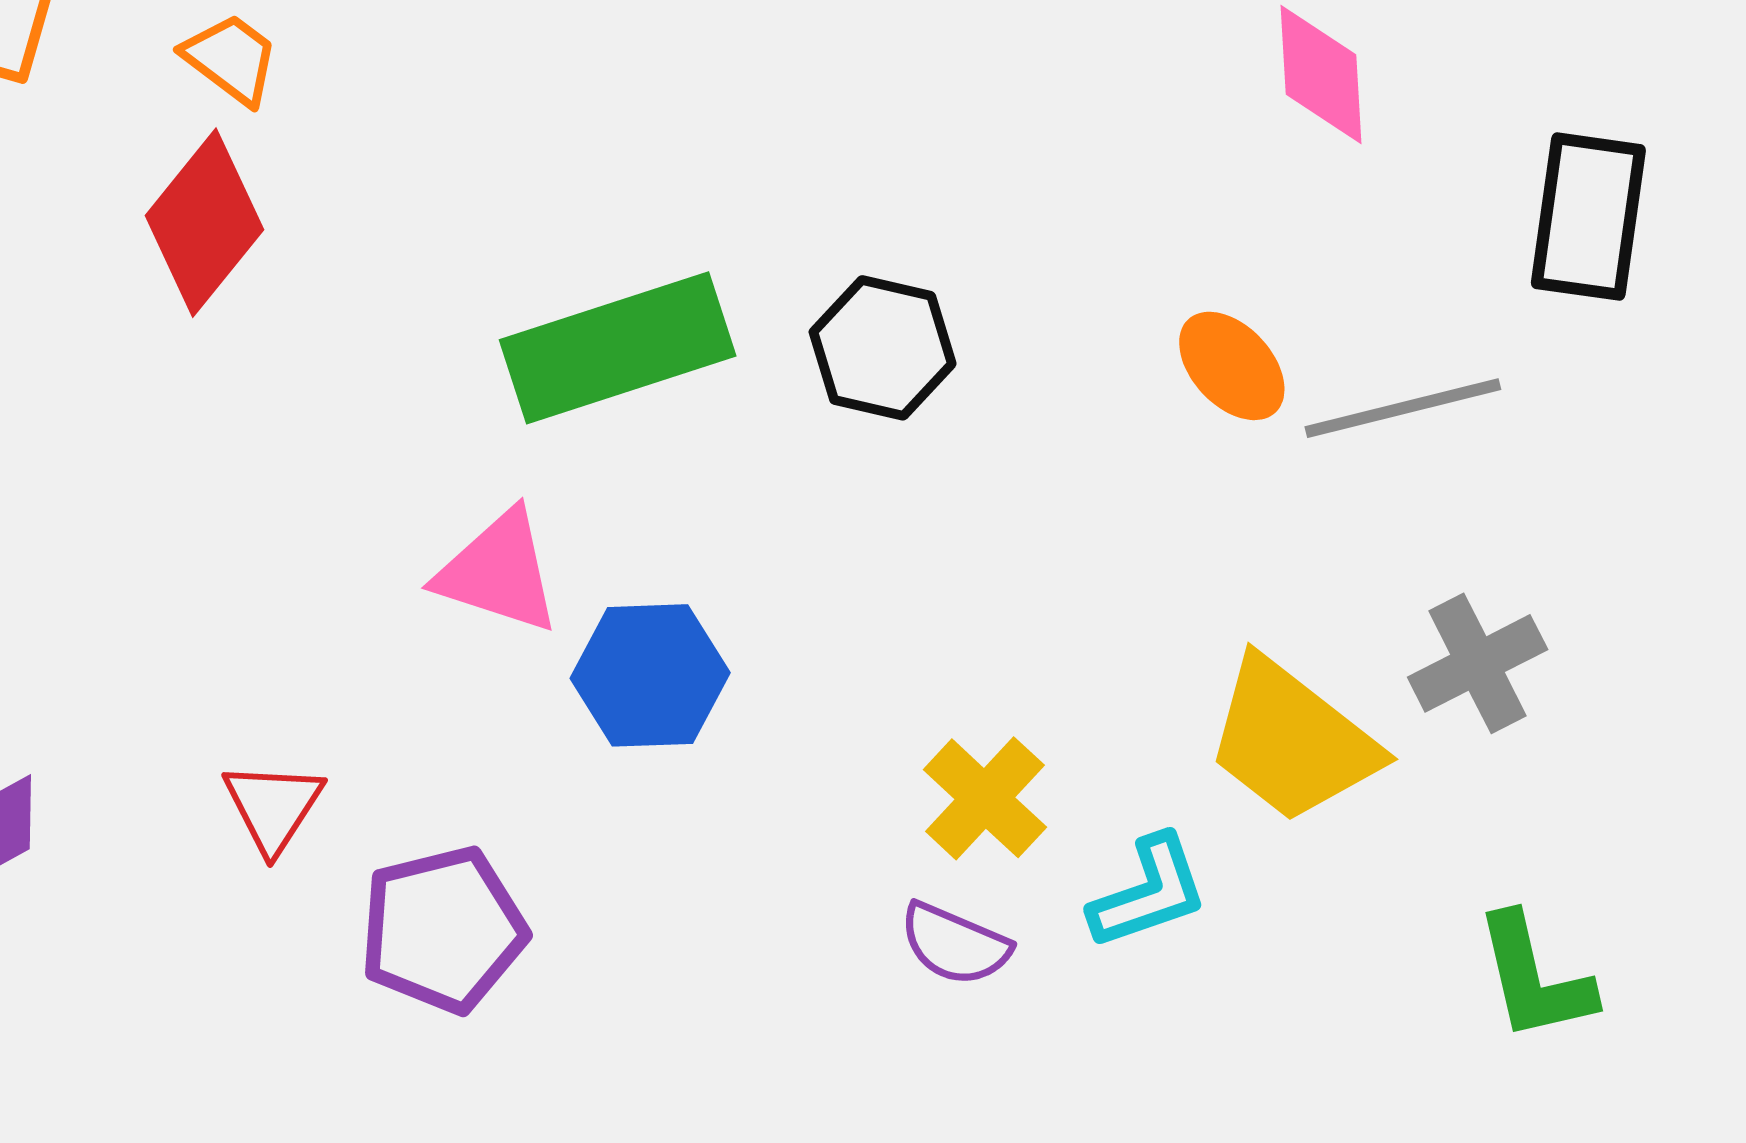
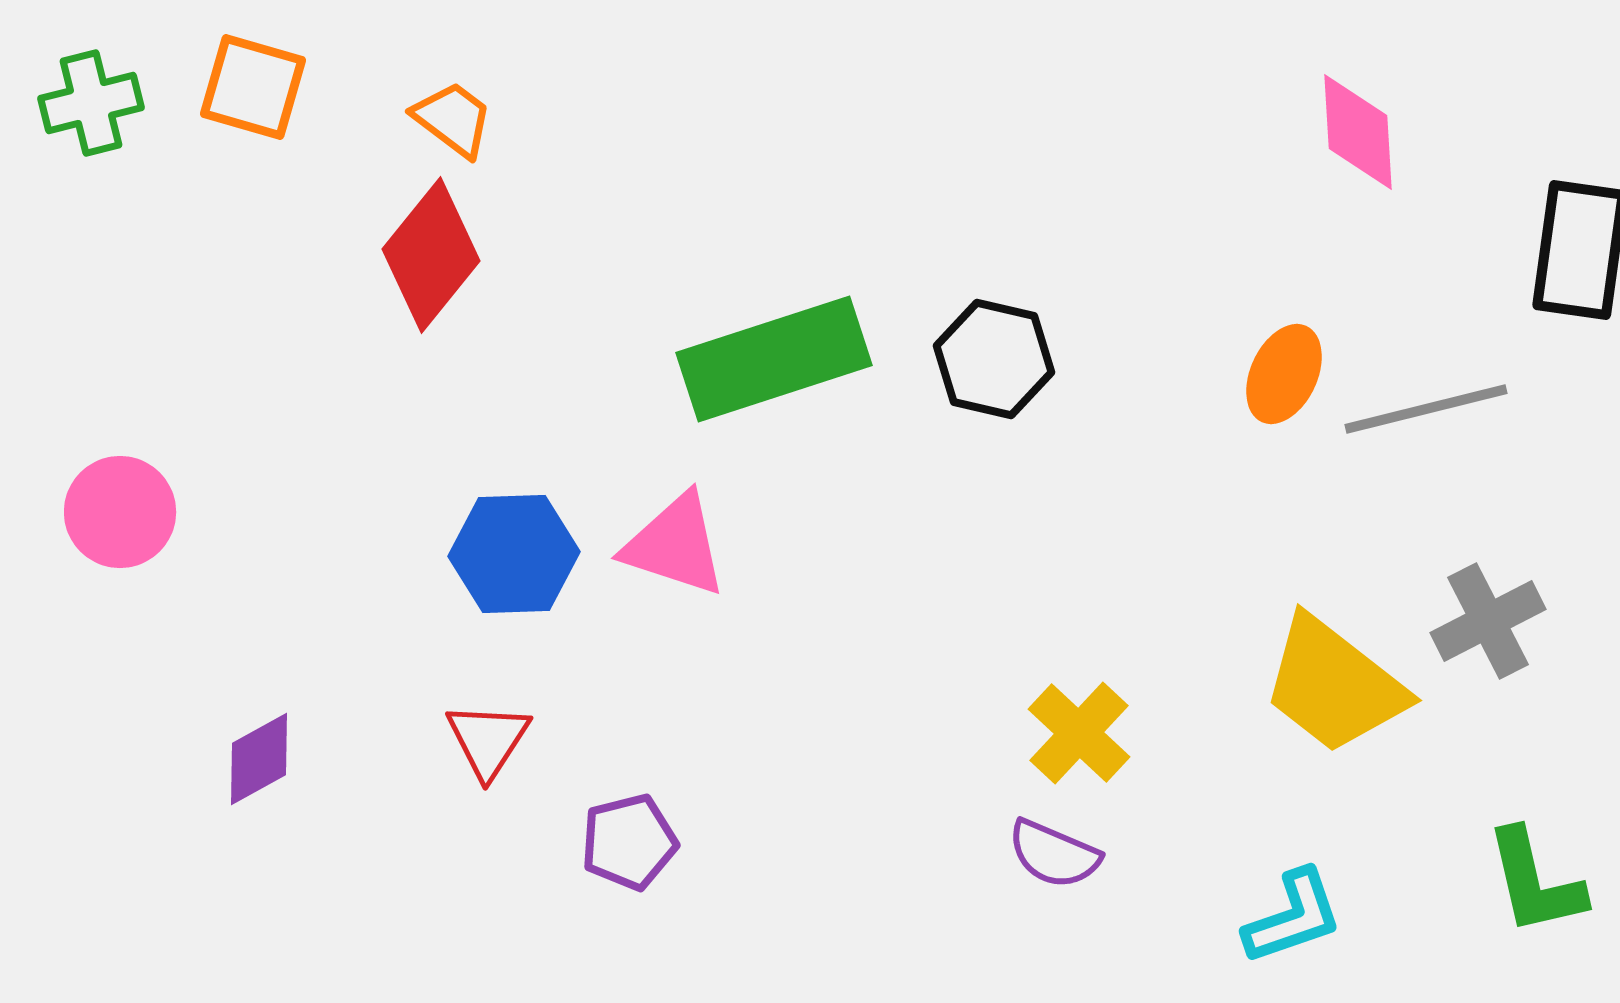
orange ellipse: (1232, 366) -> (1284, 374), turned 68
blue hexagon: (650, 675) -> (514, 554), moved
cyan L-shape: (1149, 892) -> (1293, 917), moved
purple pentagon: (443, 930) -> (629, 842), size x0.7

